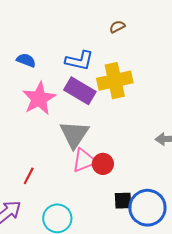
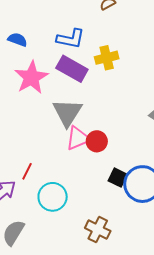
yellow cross: (115, 81) -> (107, 58), size x0.7
red line: (29, 176) -> (27, 171), moved
black square: (123, 201) -> (118, 178), turned 30

